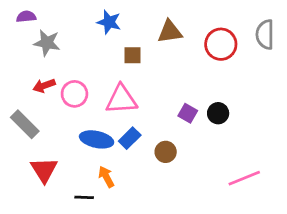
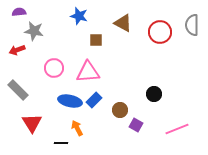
brown triangle: (170, 32) -> (123, 23), turned 36
red arrow: (44, 86) -> (17, 50), moved
purple square: (188, 113) -> (136, 125), moved
black circle: (218, 113) -> (154, 94), moved

